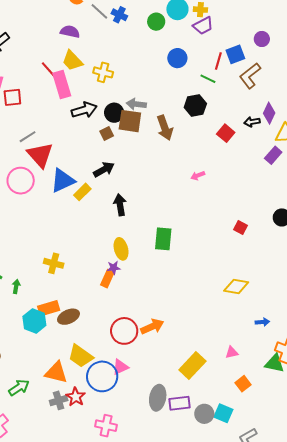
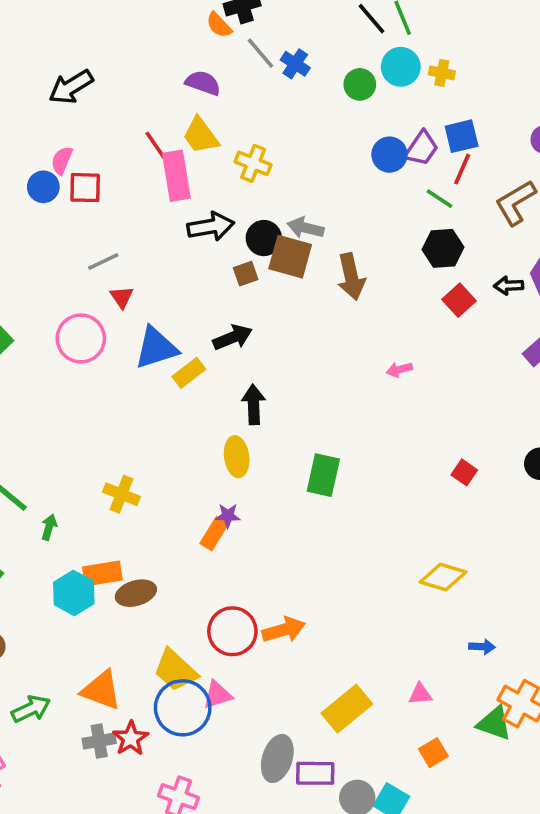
purple trapezoid: (203, 26) -> (421, 148), moved, turned -35
blue square: (235, 54) -> (462, 136), moved
black hexagon: (195, 106) -> (443, 248), moved
red triangle: (40, 155) -> (122, 297), size x0.5
yellow ellipse: (121, 249) -> (237, 457), moved
yellow trapezoid: (81, 356) -> (175, 670), moved

